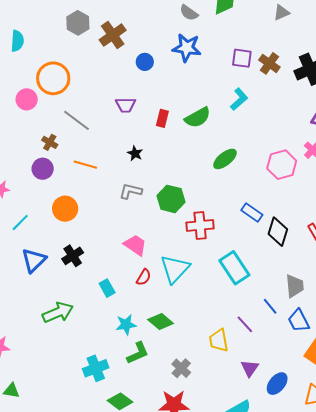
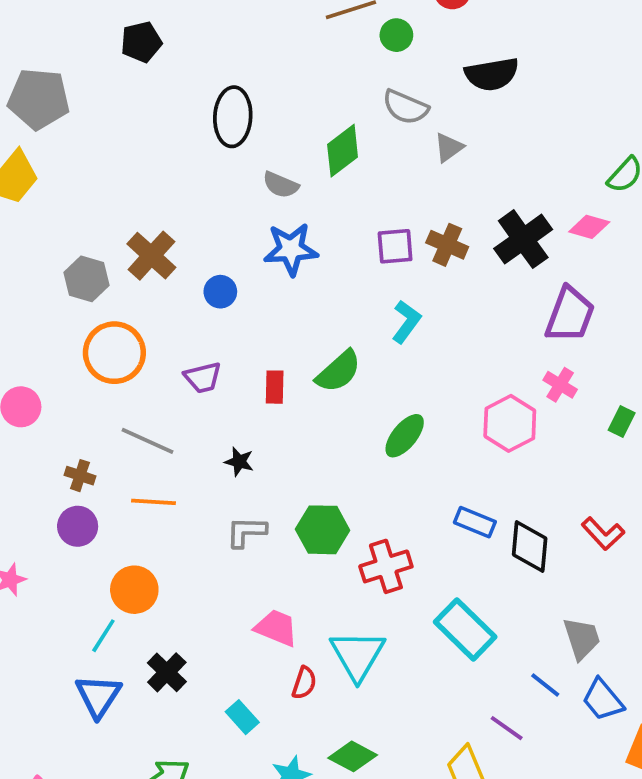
gray hexagon: (78, 23) -> (87, 279), moved
orange circle: (53, 78) -> (114, 353), moved
gray line: (76, 120) -> (147, 441), moved
cyan line: (20, 222) -> (103, 636), moved

